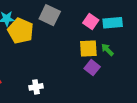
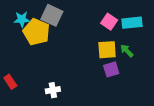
gray square: (50, 15) -> (52, 15), moved
purple square: (92, 68) -> (111, 69), turned 35

